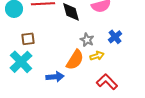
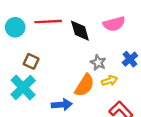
brown square: (28, 39) -> (31, 61), turned 32

